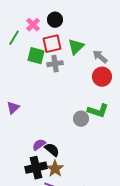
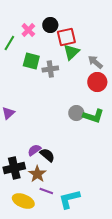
red square: (52, 44) -> (66, 37), moved
gray circle: (81, 119) -> (76, 113), moved
black cross: (36, 168) -> (14, 168), moved
brown star: (55, 169) -> (37, 174), moved

